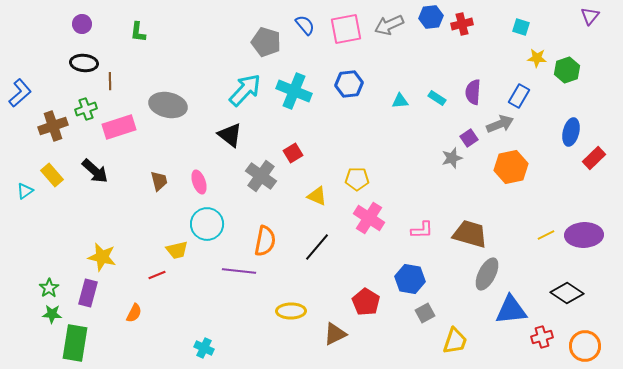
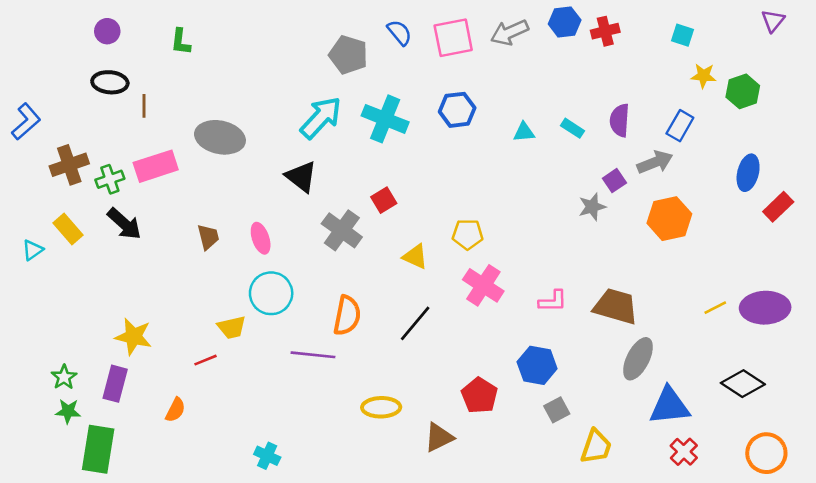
green cross: (86, 109) -> (110, 179), moved
red cross: (542, 337) -> (684, 452), moved, turned -30

